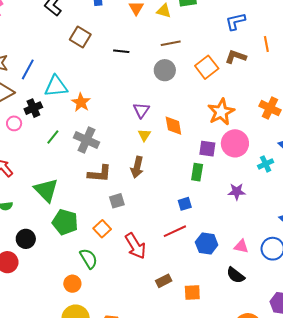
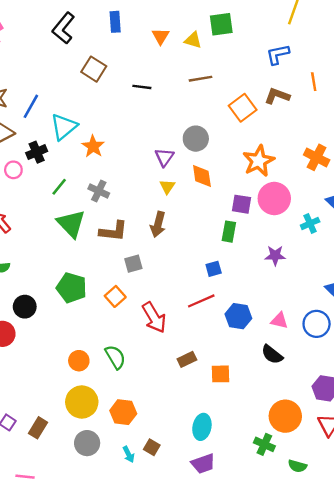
gray circle: (165, 70) -> (196, 139), moved
cyan triangle: (56, 86) -> (64, 127), turned -35
gray cross: (86, 140) -> (99, 191), size x0.7
green triangle: (46, 190) -> (71, 224), moved
green semicircle: (89, 259) -> (115, 357), moved

